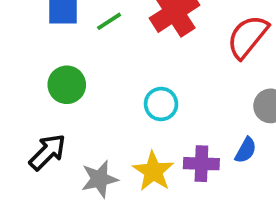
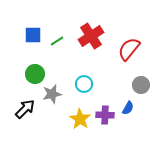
gray star: (99, 179) -> (52, 94), moved

